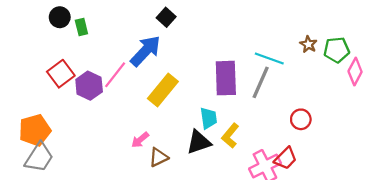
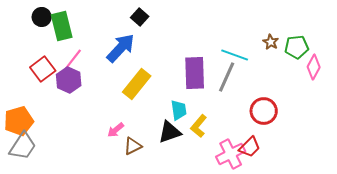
green rectangle: (81, 27) -> (62, 26), size x1.8
pink line: (115, 75) -> (72, 61), moved
red circle: (301, 119) -> (264, 111), size x1.4

